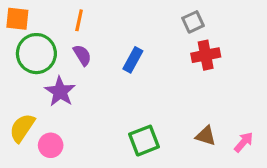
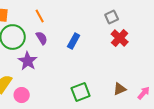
orange line: (79, 20) -> (40, 16), turned -40
red cross: (206, 55) -> (120, 38), turned -36
brown triangle: (206, 136) -> (120, 89), turned -40

